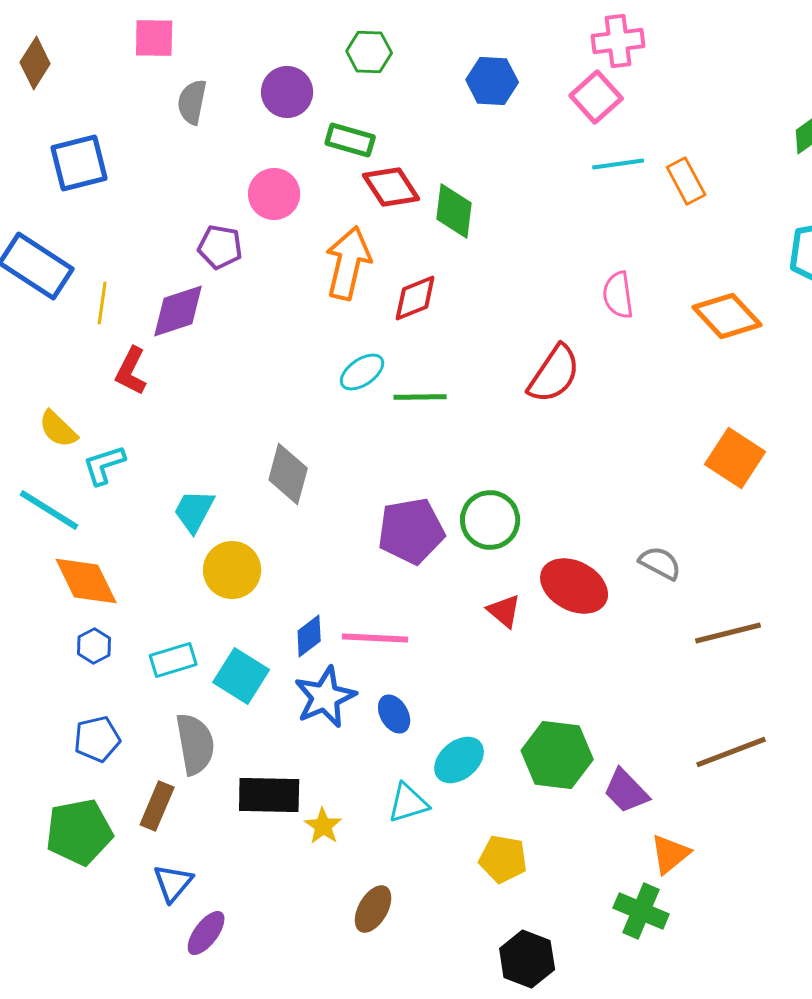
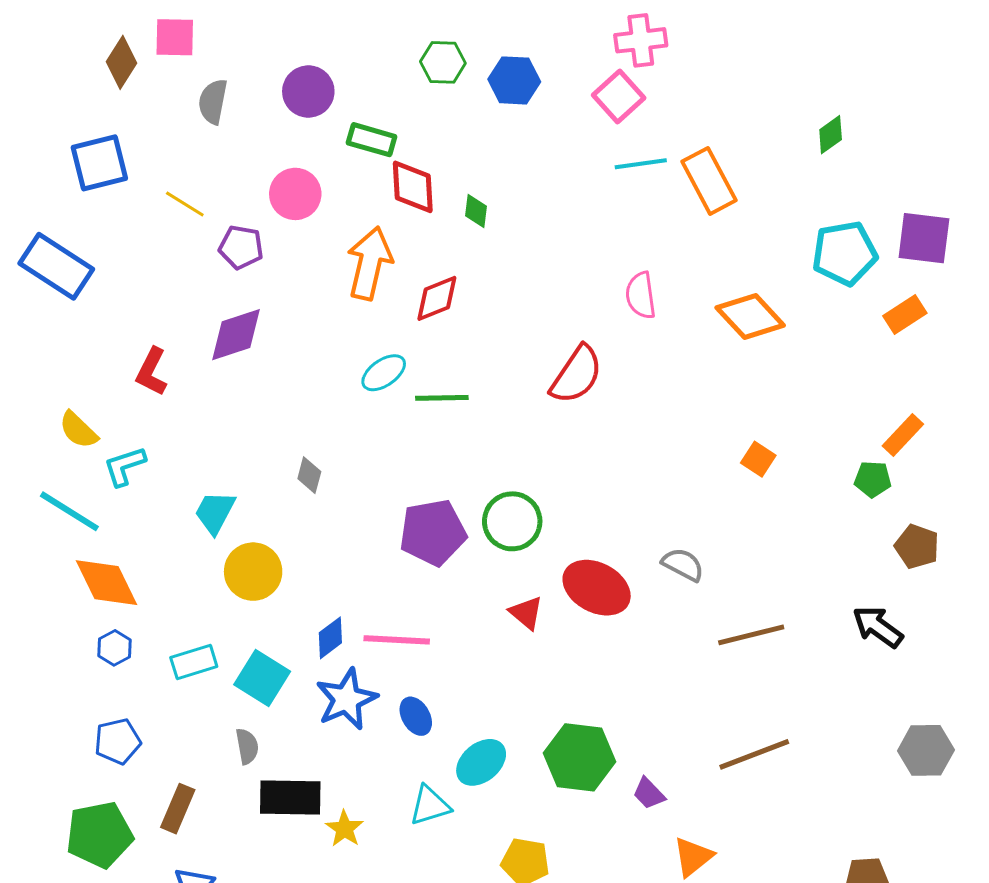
green hexagon: (369, 52) -> (443, 62), moved
brown diamond: (35, 63) -> (122, 62), moved
orange rectangle: (686, 181) -> (709, 181), size x1.4
red diamond: (391, 187) -> (413, 187), turned 30
green diamond: (454, 211) -> (476, 211), size x0.6
yellow line: (102, 303) -> (185, 204), moved, turned -66
purple diamond: (178, 311) -> (236, 335), moved
orange square: (735, 458) -> (758, 459), size x0.6
gray diamond: (288, 474) -> (309, 475), size x0.6
gray semicircle: (195, 744) -> (247, 746), moved, size x0.6
purple trapezoid: (626, 791) -> (649, 794), size x0.7

